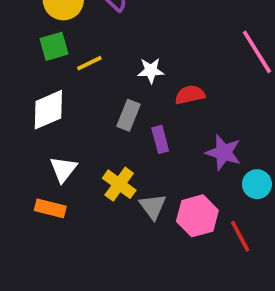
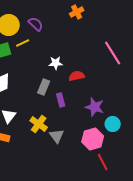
yellow line: (89, 63) -> (23, 43), moved
pink hexagon: (197, 216) -> (93, 139), moved
red line: (240, 236) -> (103, 162), moved

